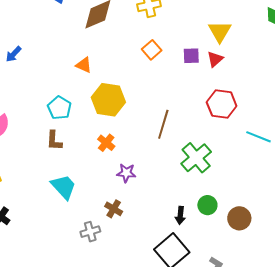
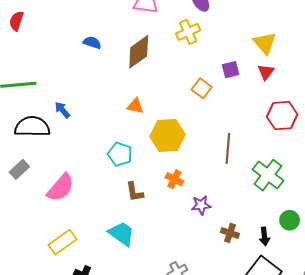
orange square: (152, 50) -> (202, 88), moved
blue arrow: (14, 54) -> (62, 110), turned 108
purple square: (191, 56) -> (231, 70), moved
brown L-shape: (54, 141) -> (134, 192), moved
cyan trapezoid: (64, 187) -> (122, 234), moved
brown cross: (114, 209) -> (230, 233), moved

